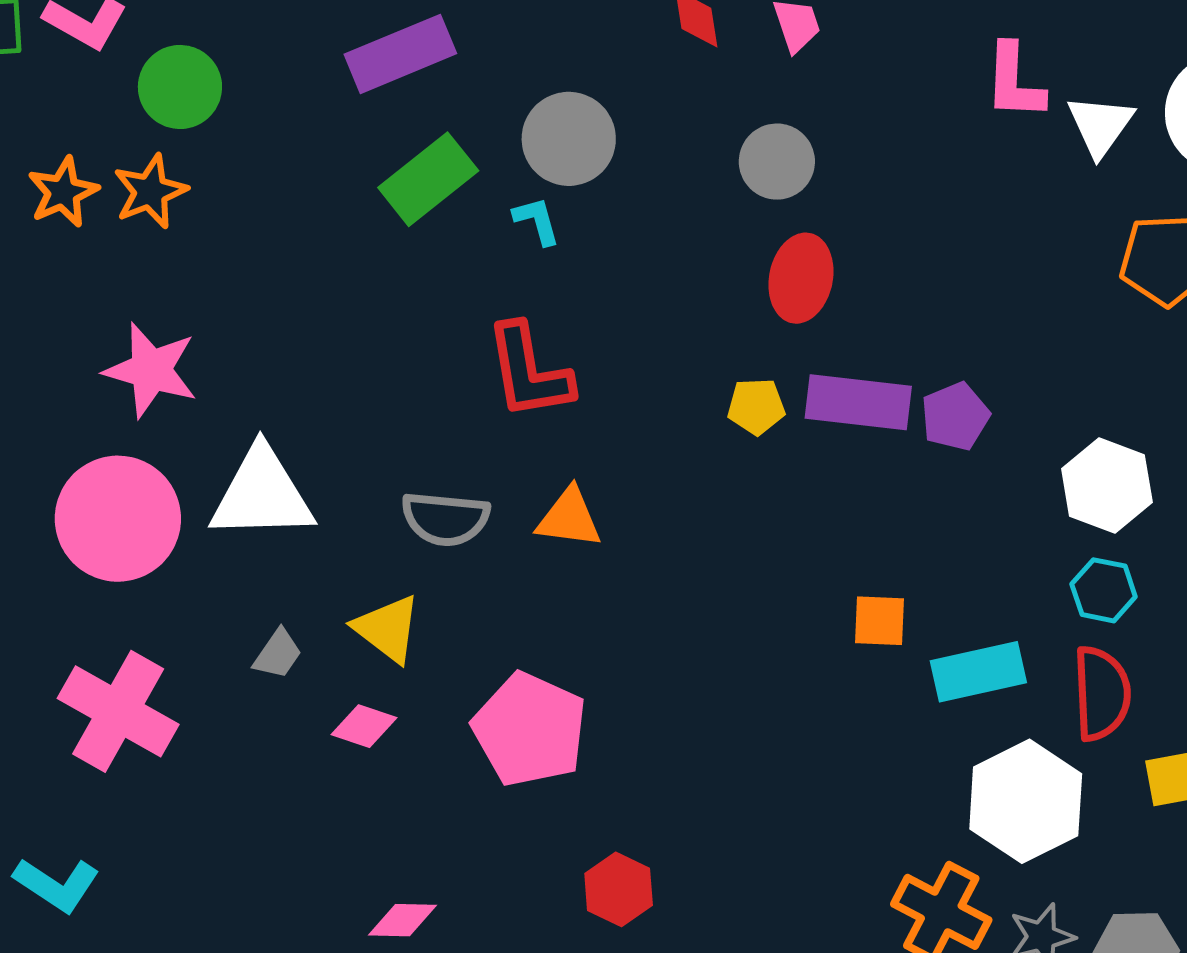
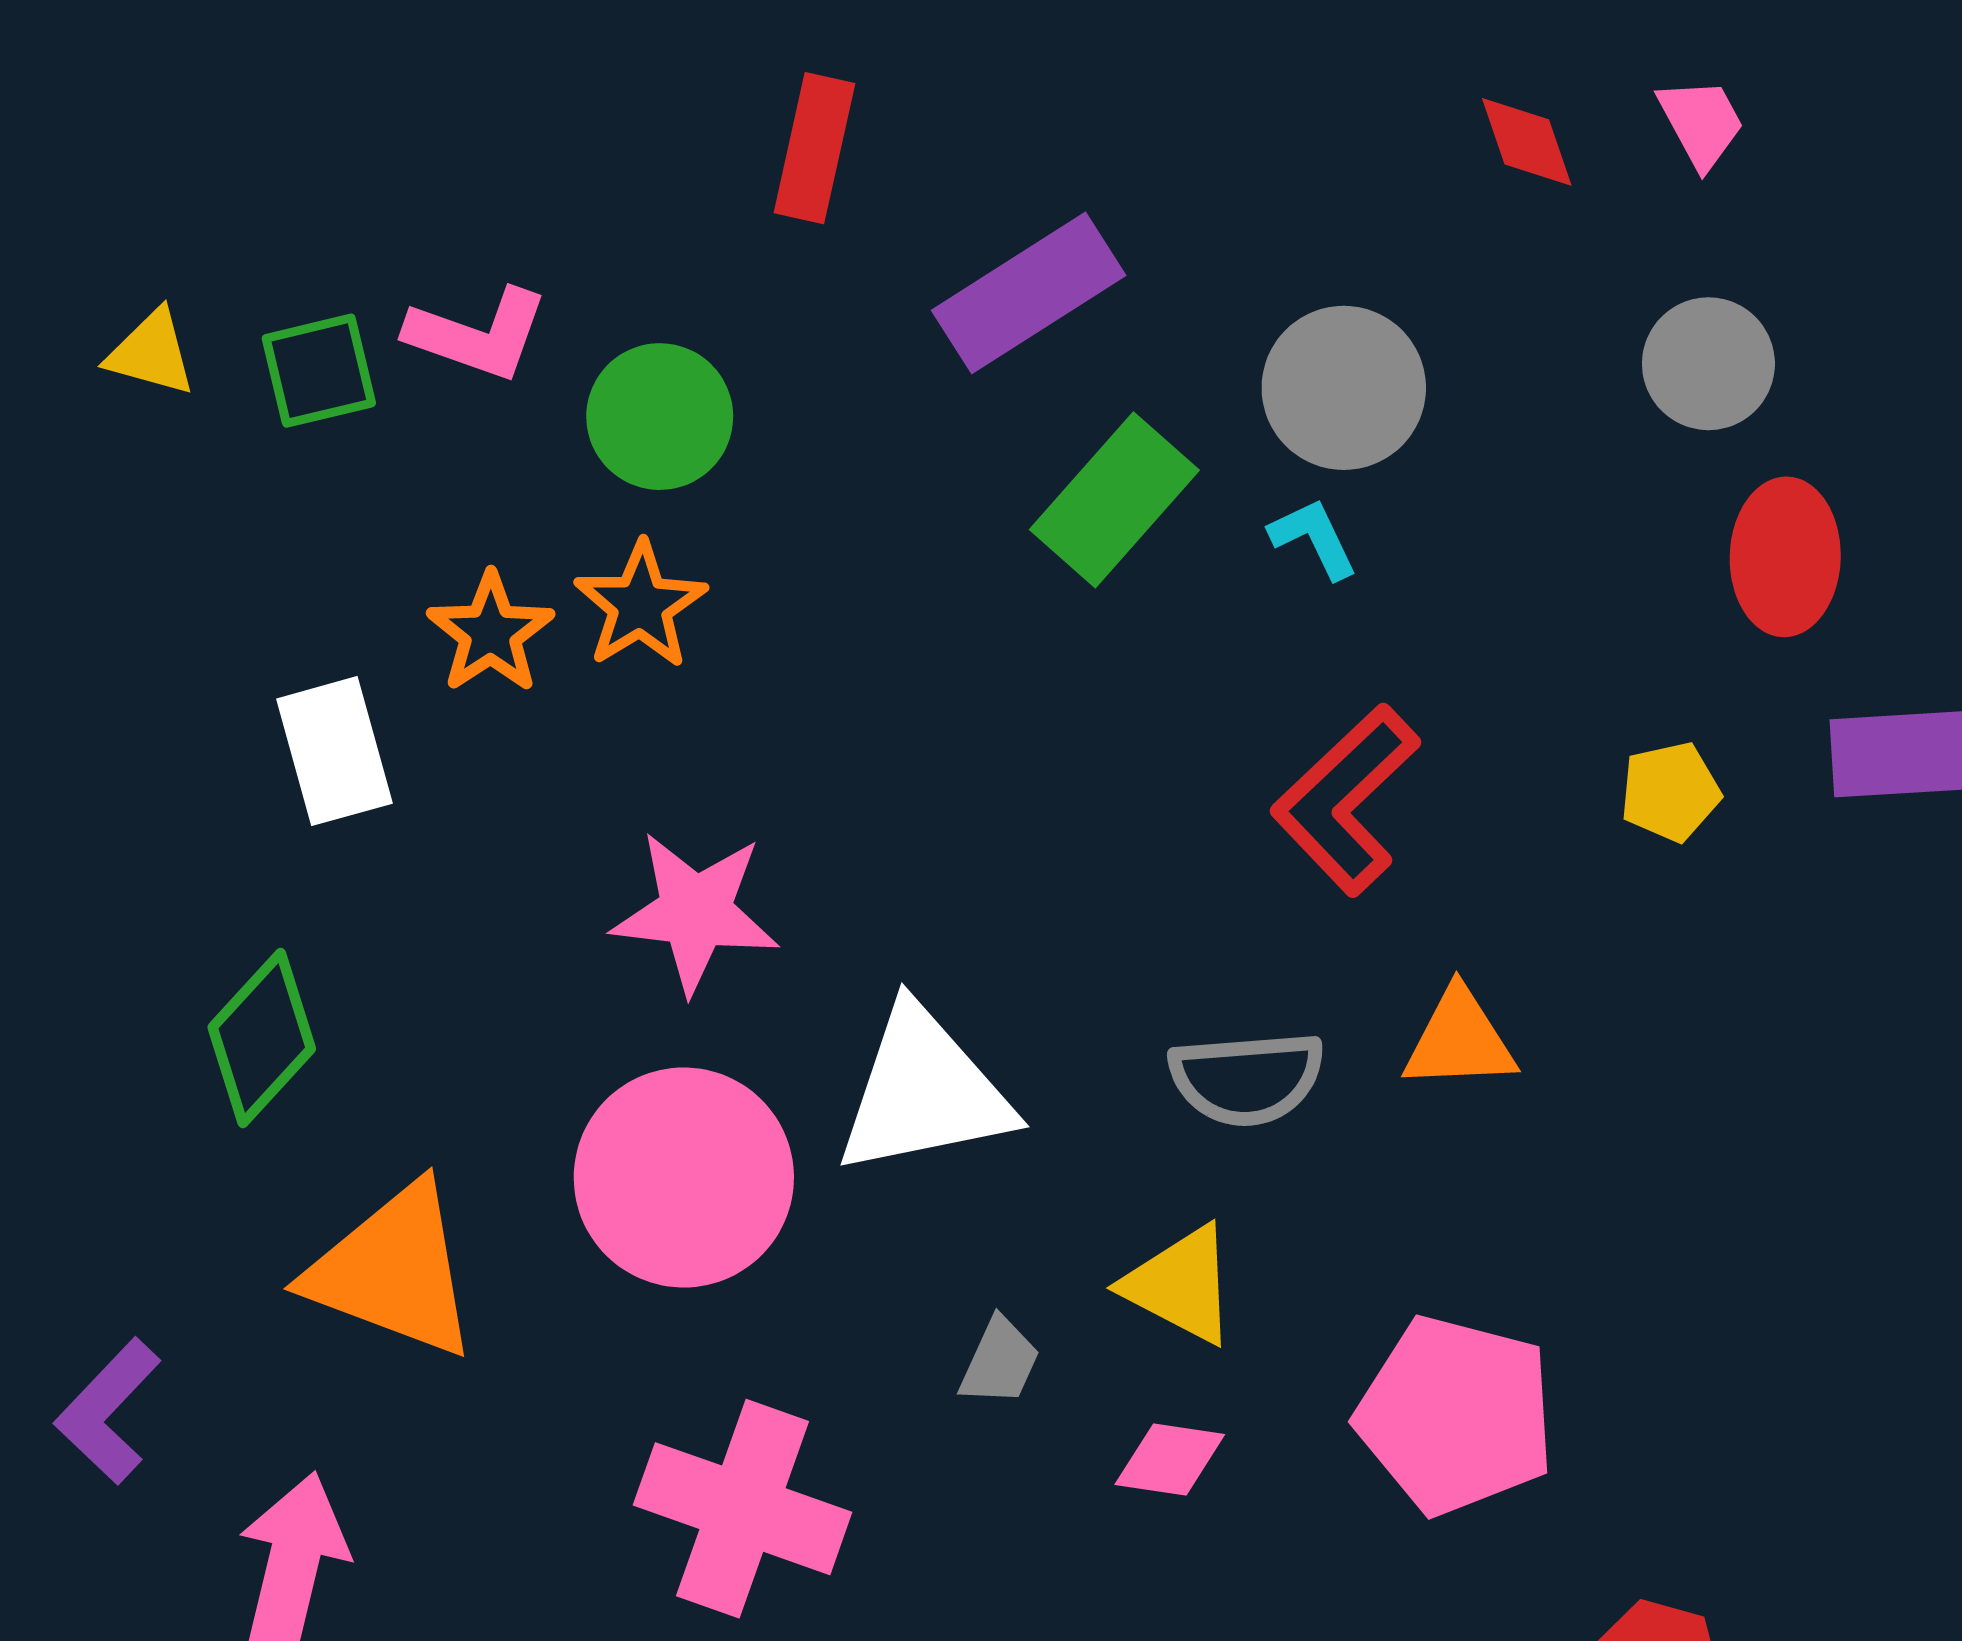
red L-shape: (529, 371) -> (1346, 800), turned 66
yellow pentagon: (756, 406) -> (1670, 792), moved

